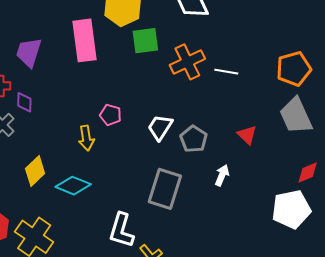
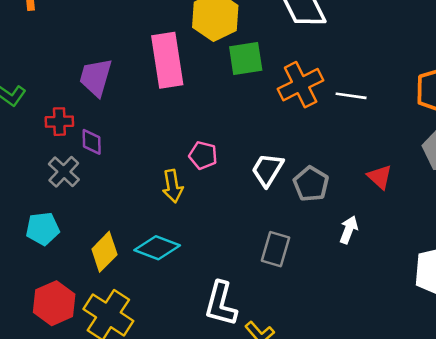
yellow diamond: (35, 171) -> (104, 252), moved
gray rectangle: (165, 189) -> (276, 249), size x0.7

